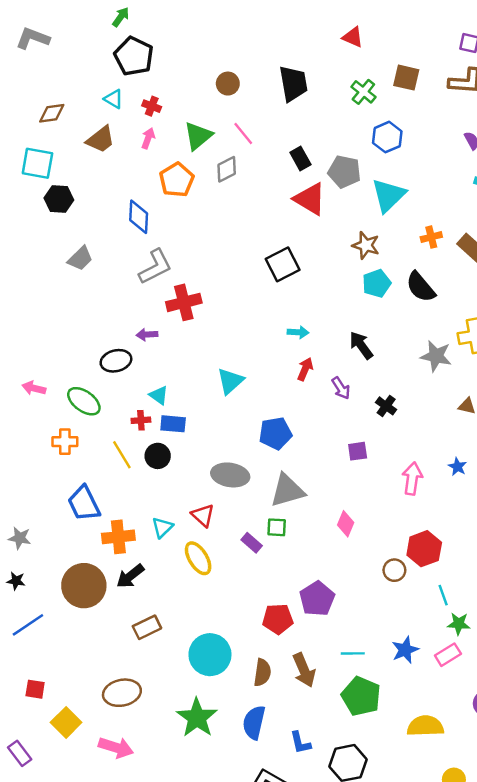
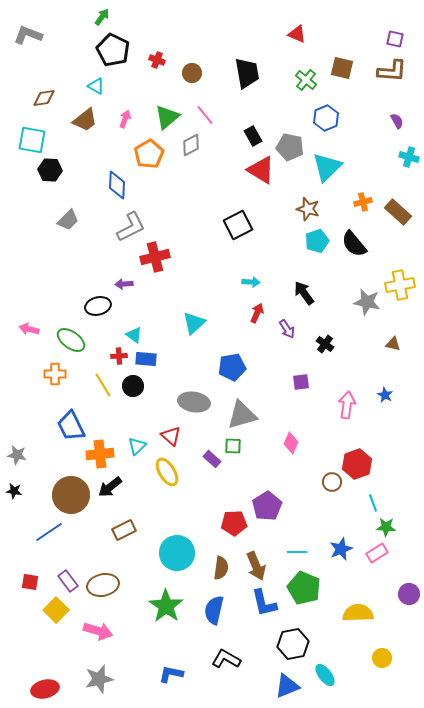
red cross: (152, 106) -> (157, 60), moved
blue line: (28, 625) -> (49, 532), moved
blue L-shape: (300, 743) -> (264, 603), moved, size x1.4
purple rectangle: (20, 753) -> (68, 581), moved

